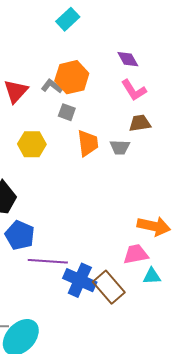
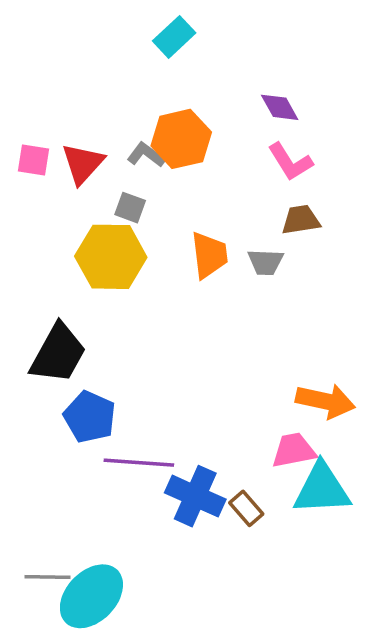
gray square: (67, 112) -> (130, 208), moved
yellow hexagon: (32, 144) -> (111, 257), size x1.4
cyan triangle: (152, 276) -> (322, 489), size x1.8
brown rectangle: (109, 287) -> (246, 508), size x0.6

